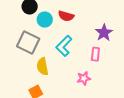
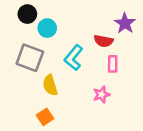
red semicircle: (66, 16) -> (104, 41), moved
purple star: (104, 33) -> (125, 23), moved

